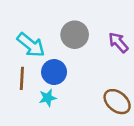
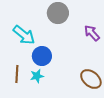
gray circle: (75, 35) -> (58, 13), moved
brown line: (22, 78) -> (17, 74), moved

